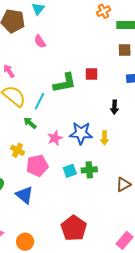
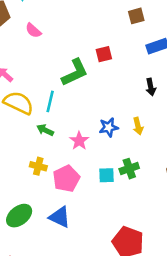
black arrow: (114, 107) -> (151, 87), moved
blue star: (81, 133) -> (109, 127), size x0.7
cyan square: (70, 171) -> (106, 175), turned 32

